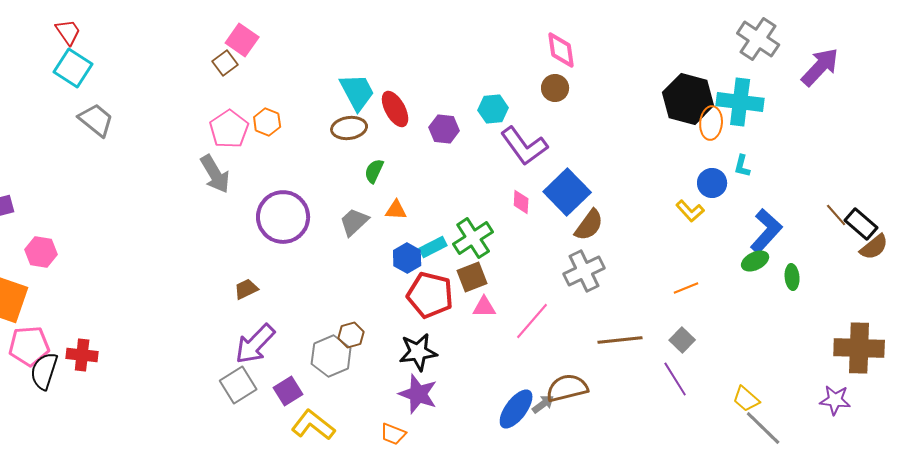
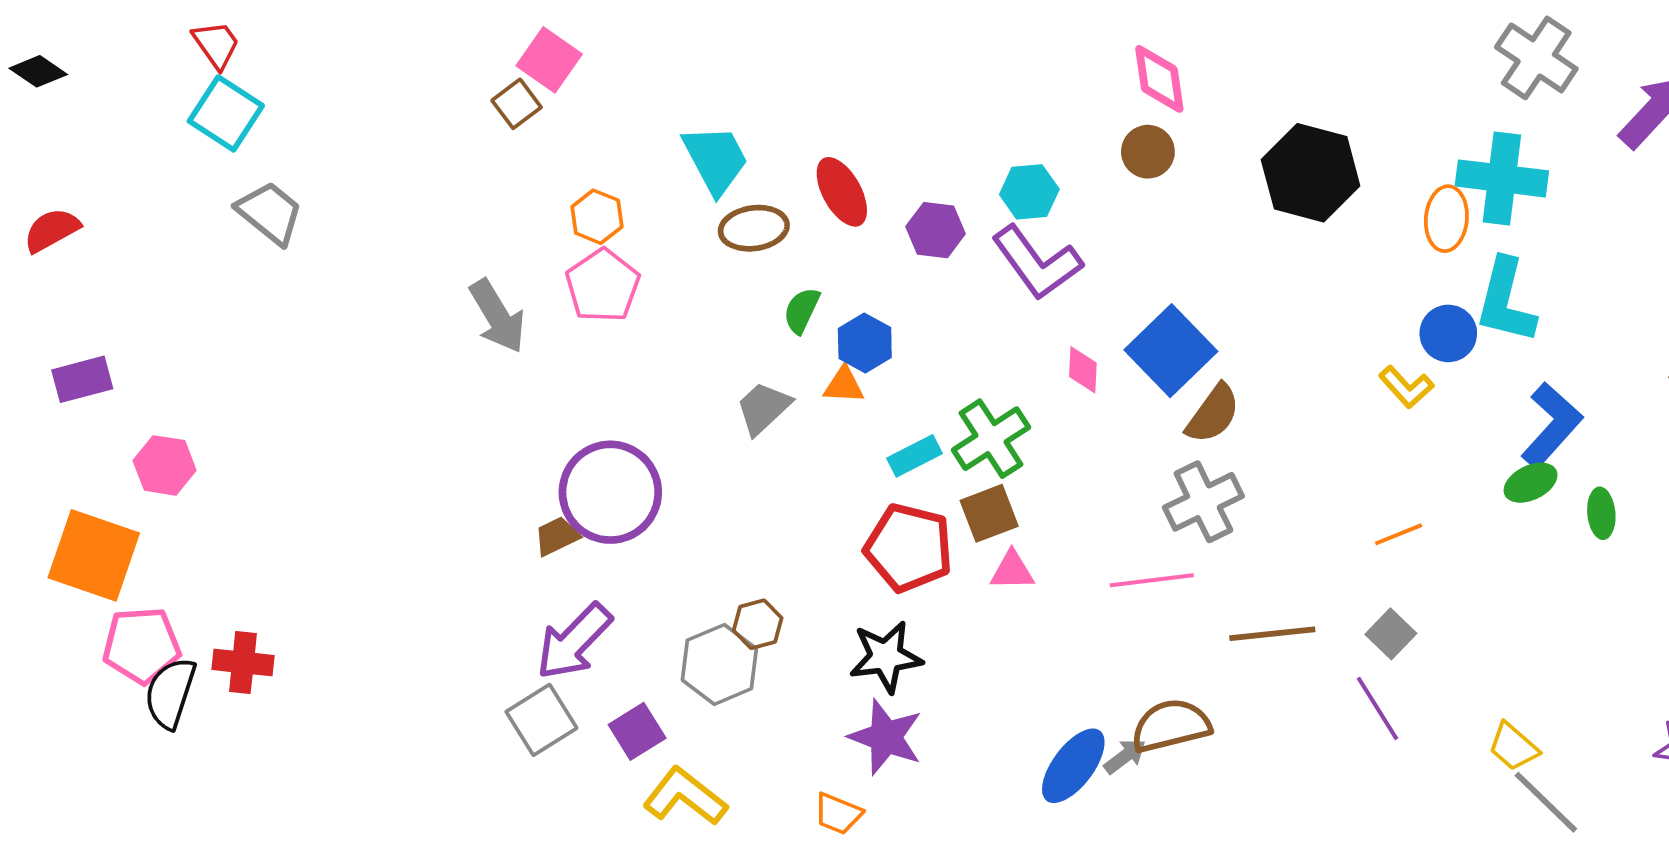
cyan trapezoid: (357, 92) -> (716, 159), moved
black hexagon: (688, 99) -> (1311, 173), moved
pink pentagon: (229, 129) -> (603, 286), moved
purple L-shape: (524, 146) -> (1037, 263), moved
cyan L-shape: (742, 166) -> (1506, 301), size x2.0
purple circle: (283, 217) -> (610, 492), moved
blue hexagon: (407, 258) -> (865, 343), moved
pink line: (532, 321) -> (1152, 580), moved, turned 42

